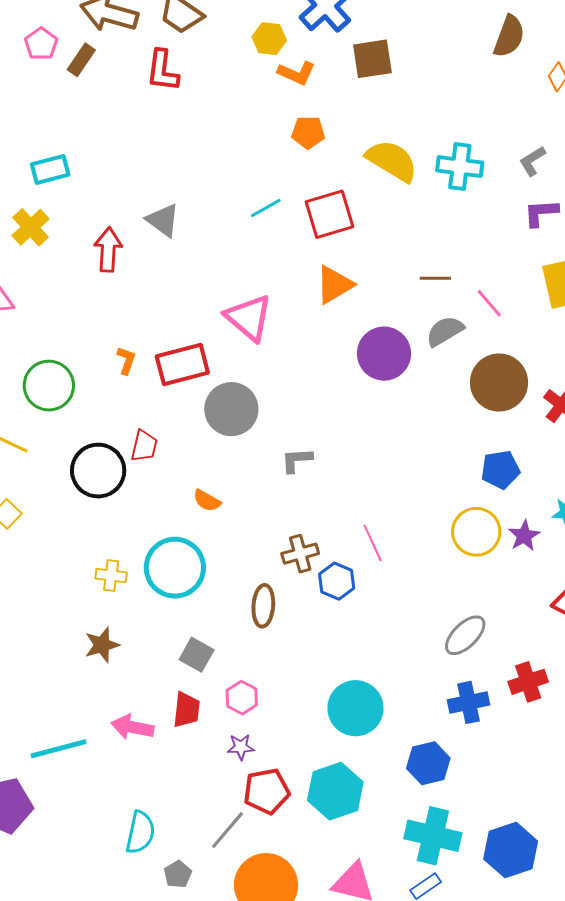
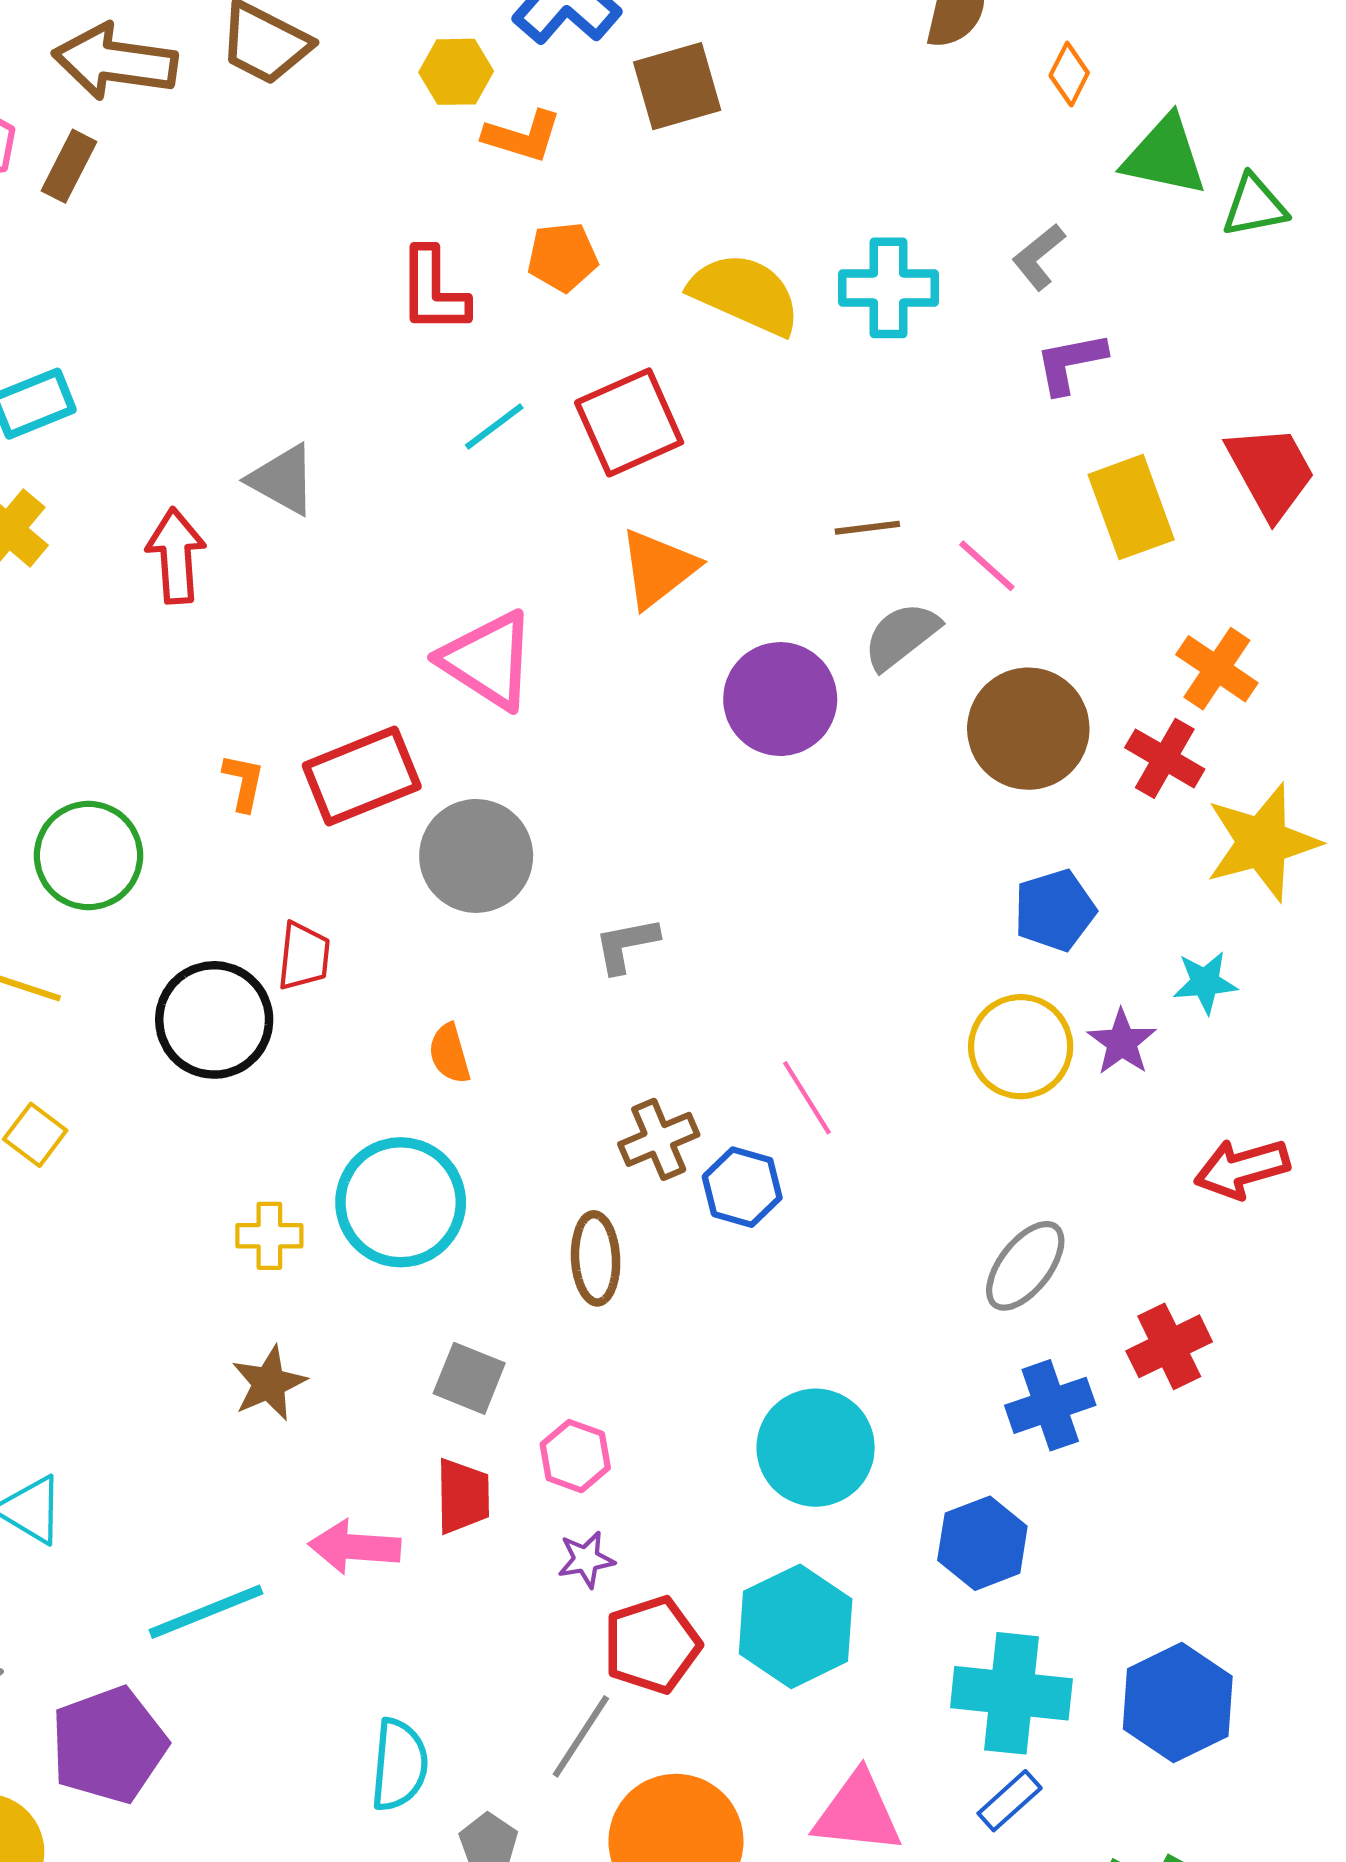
red L-shape: (163, 71) -> (433, 291), moved
orange semicircle: (207, 501) -> (450, 1054), turned 52

